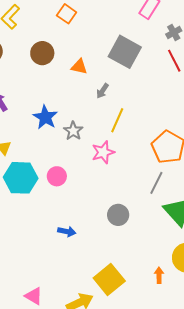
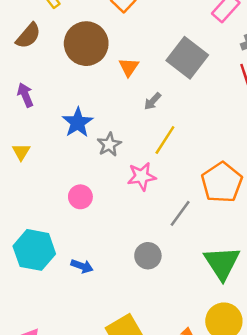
brown circle: (42, 53) -> (86, 44), size x1.5
orange triangle: (79, 67) -> (129, 67), turned 42
cyan hexagon: (21, 178) -> (34, 250), moved
gray line: (156, 183) -> (180, 213), moved

